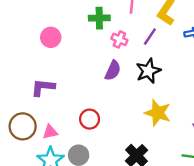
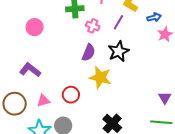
purple L-shape: (43, 87) -> (30, 70), turned 35
yellow star: (158, 113) -> (100, 77), moved
pink triangle: (50, 132) -> (43, 101), moved

